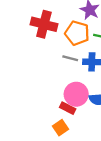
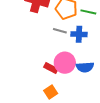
red rectangle: (68, 108) -> (51, 68), moved

